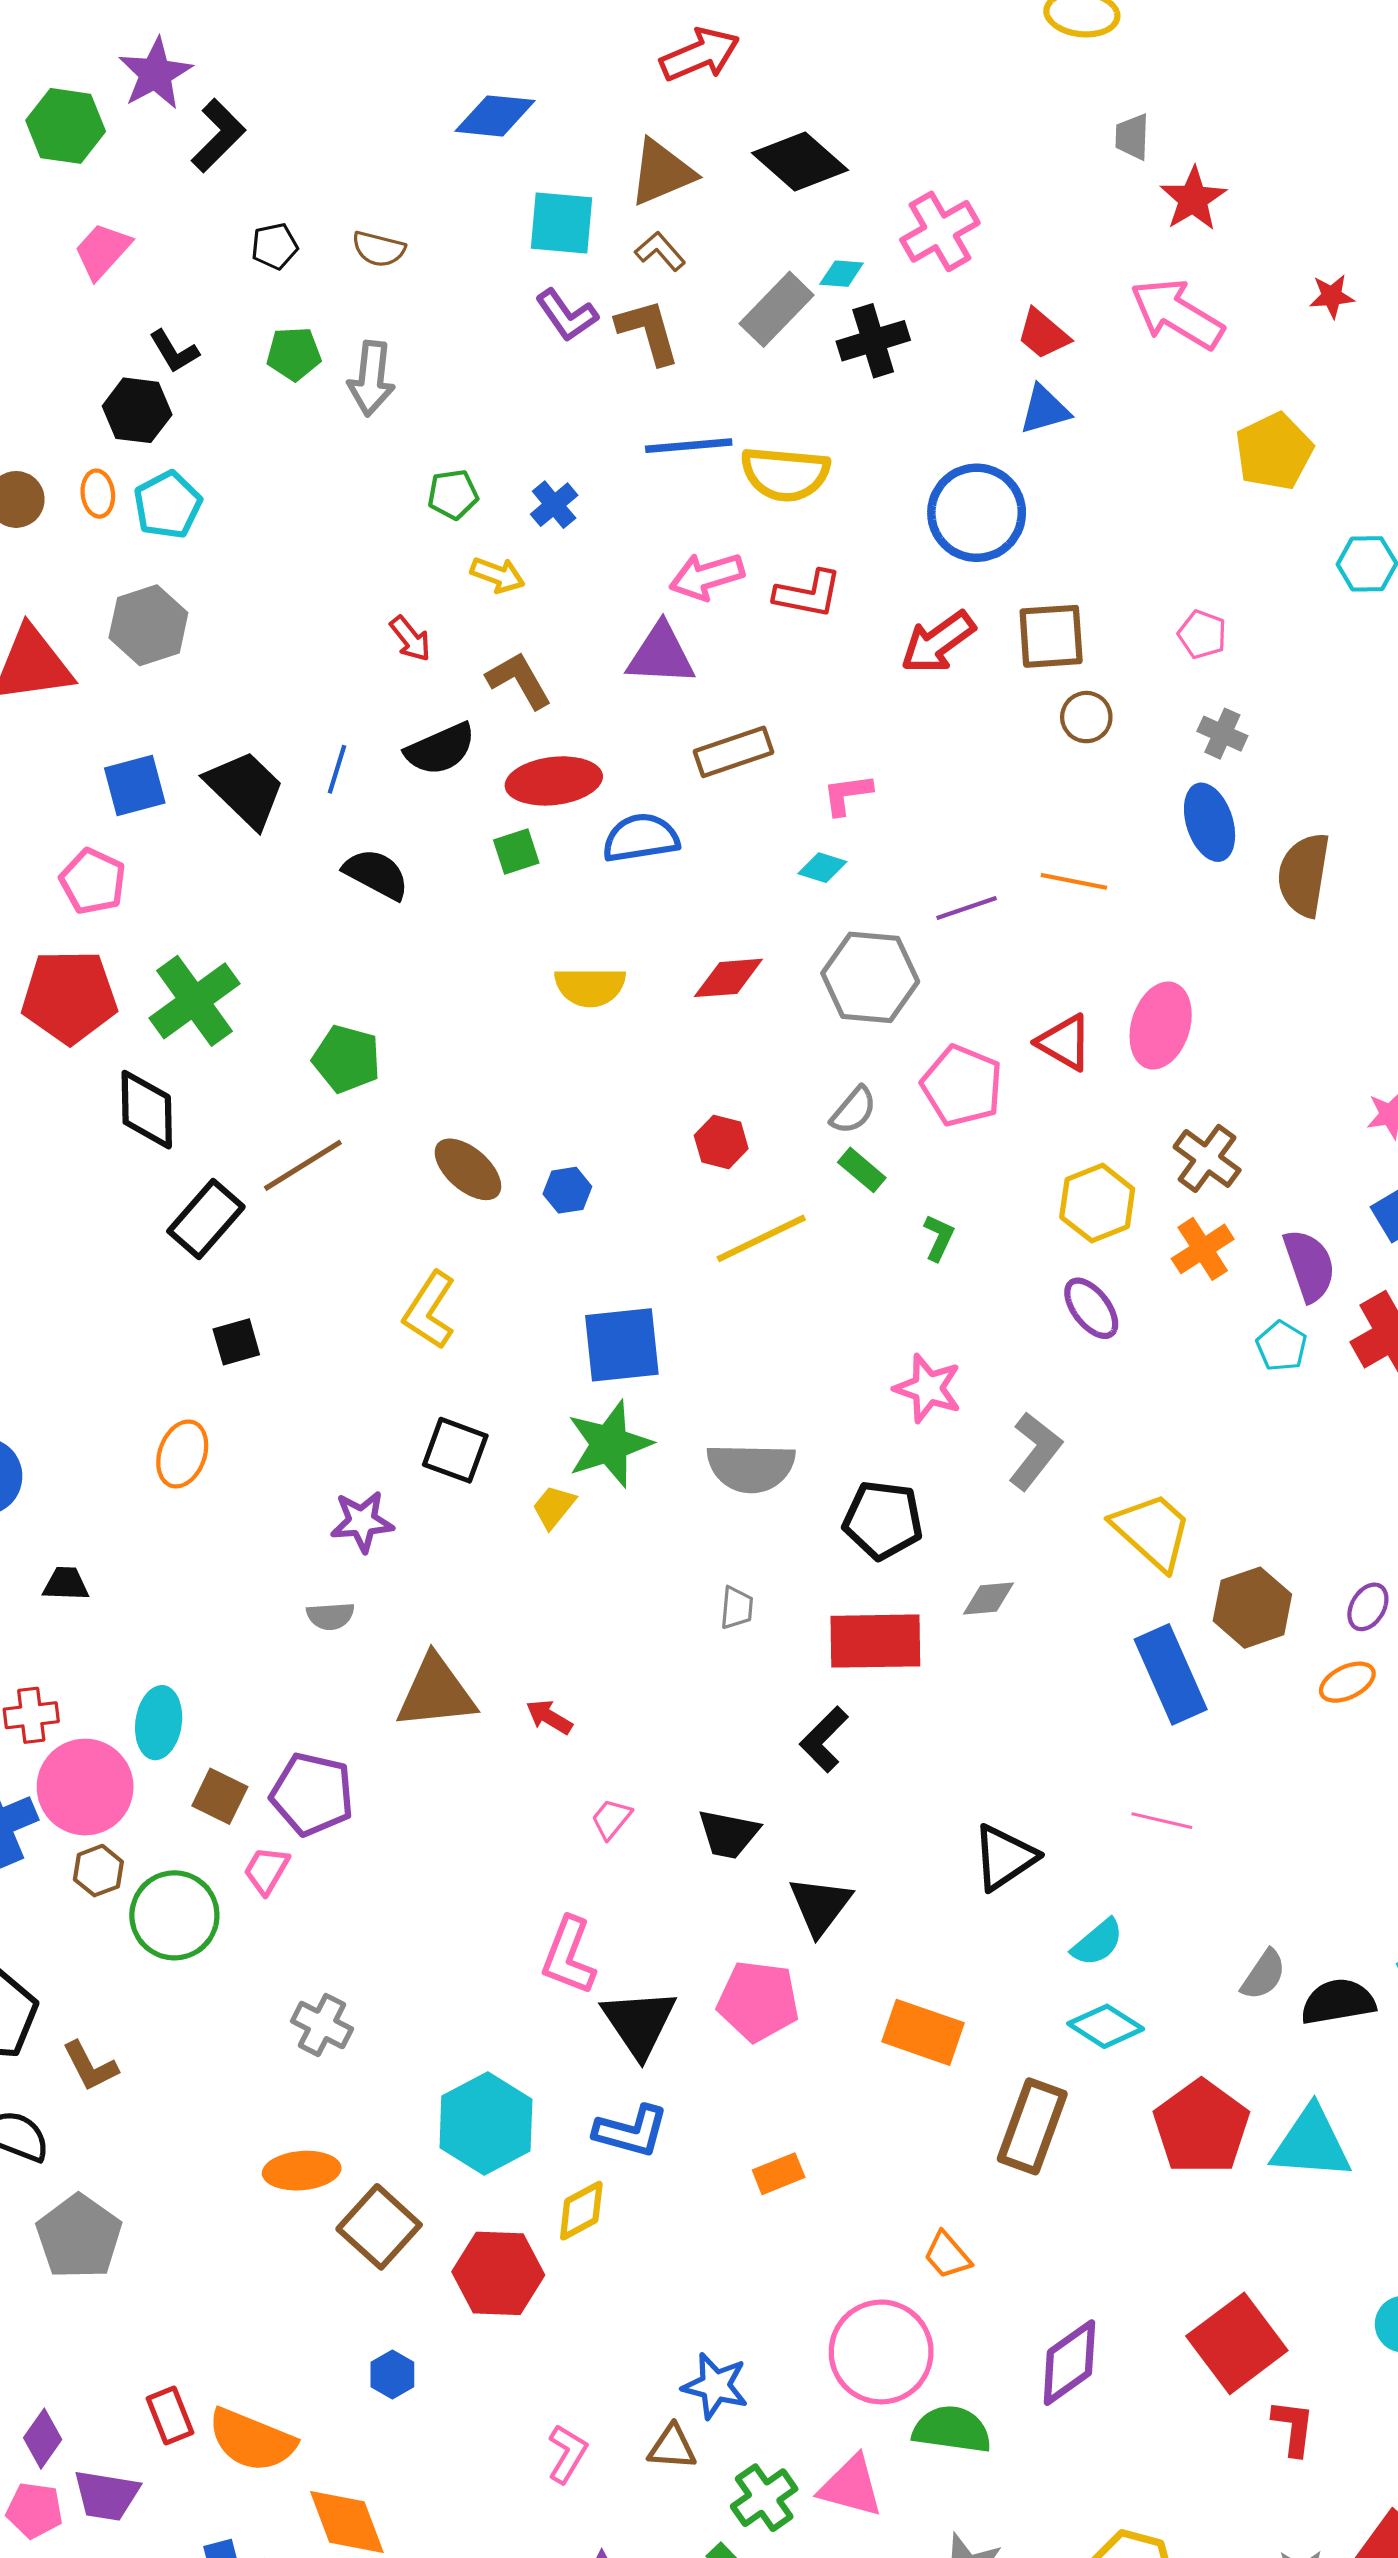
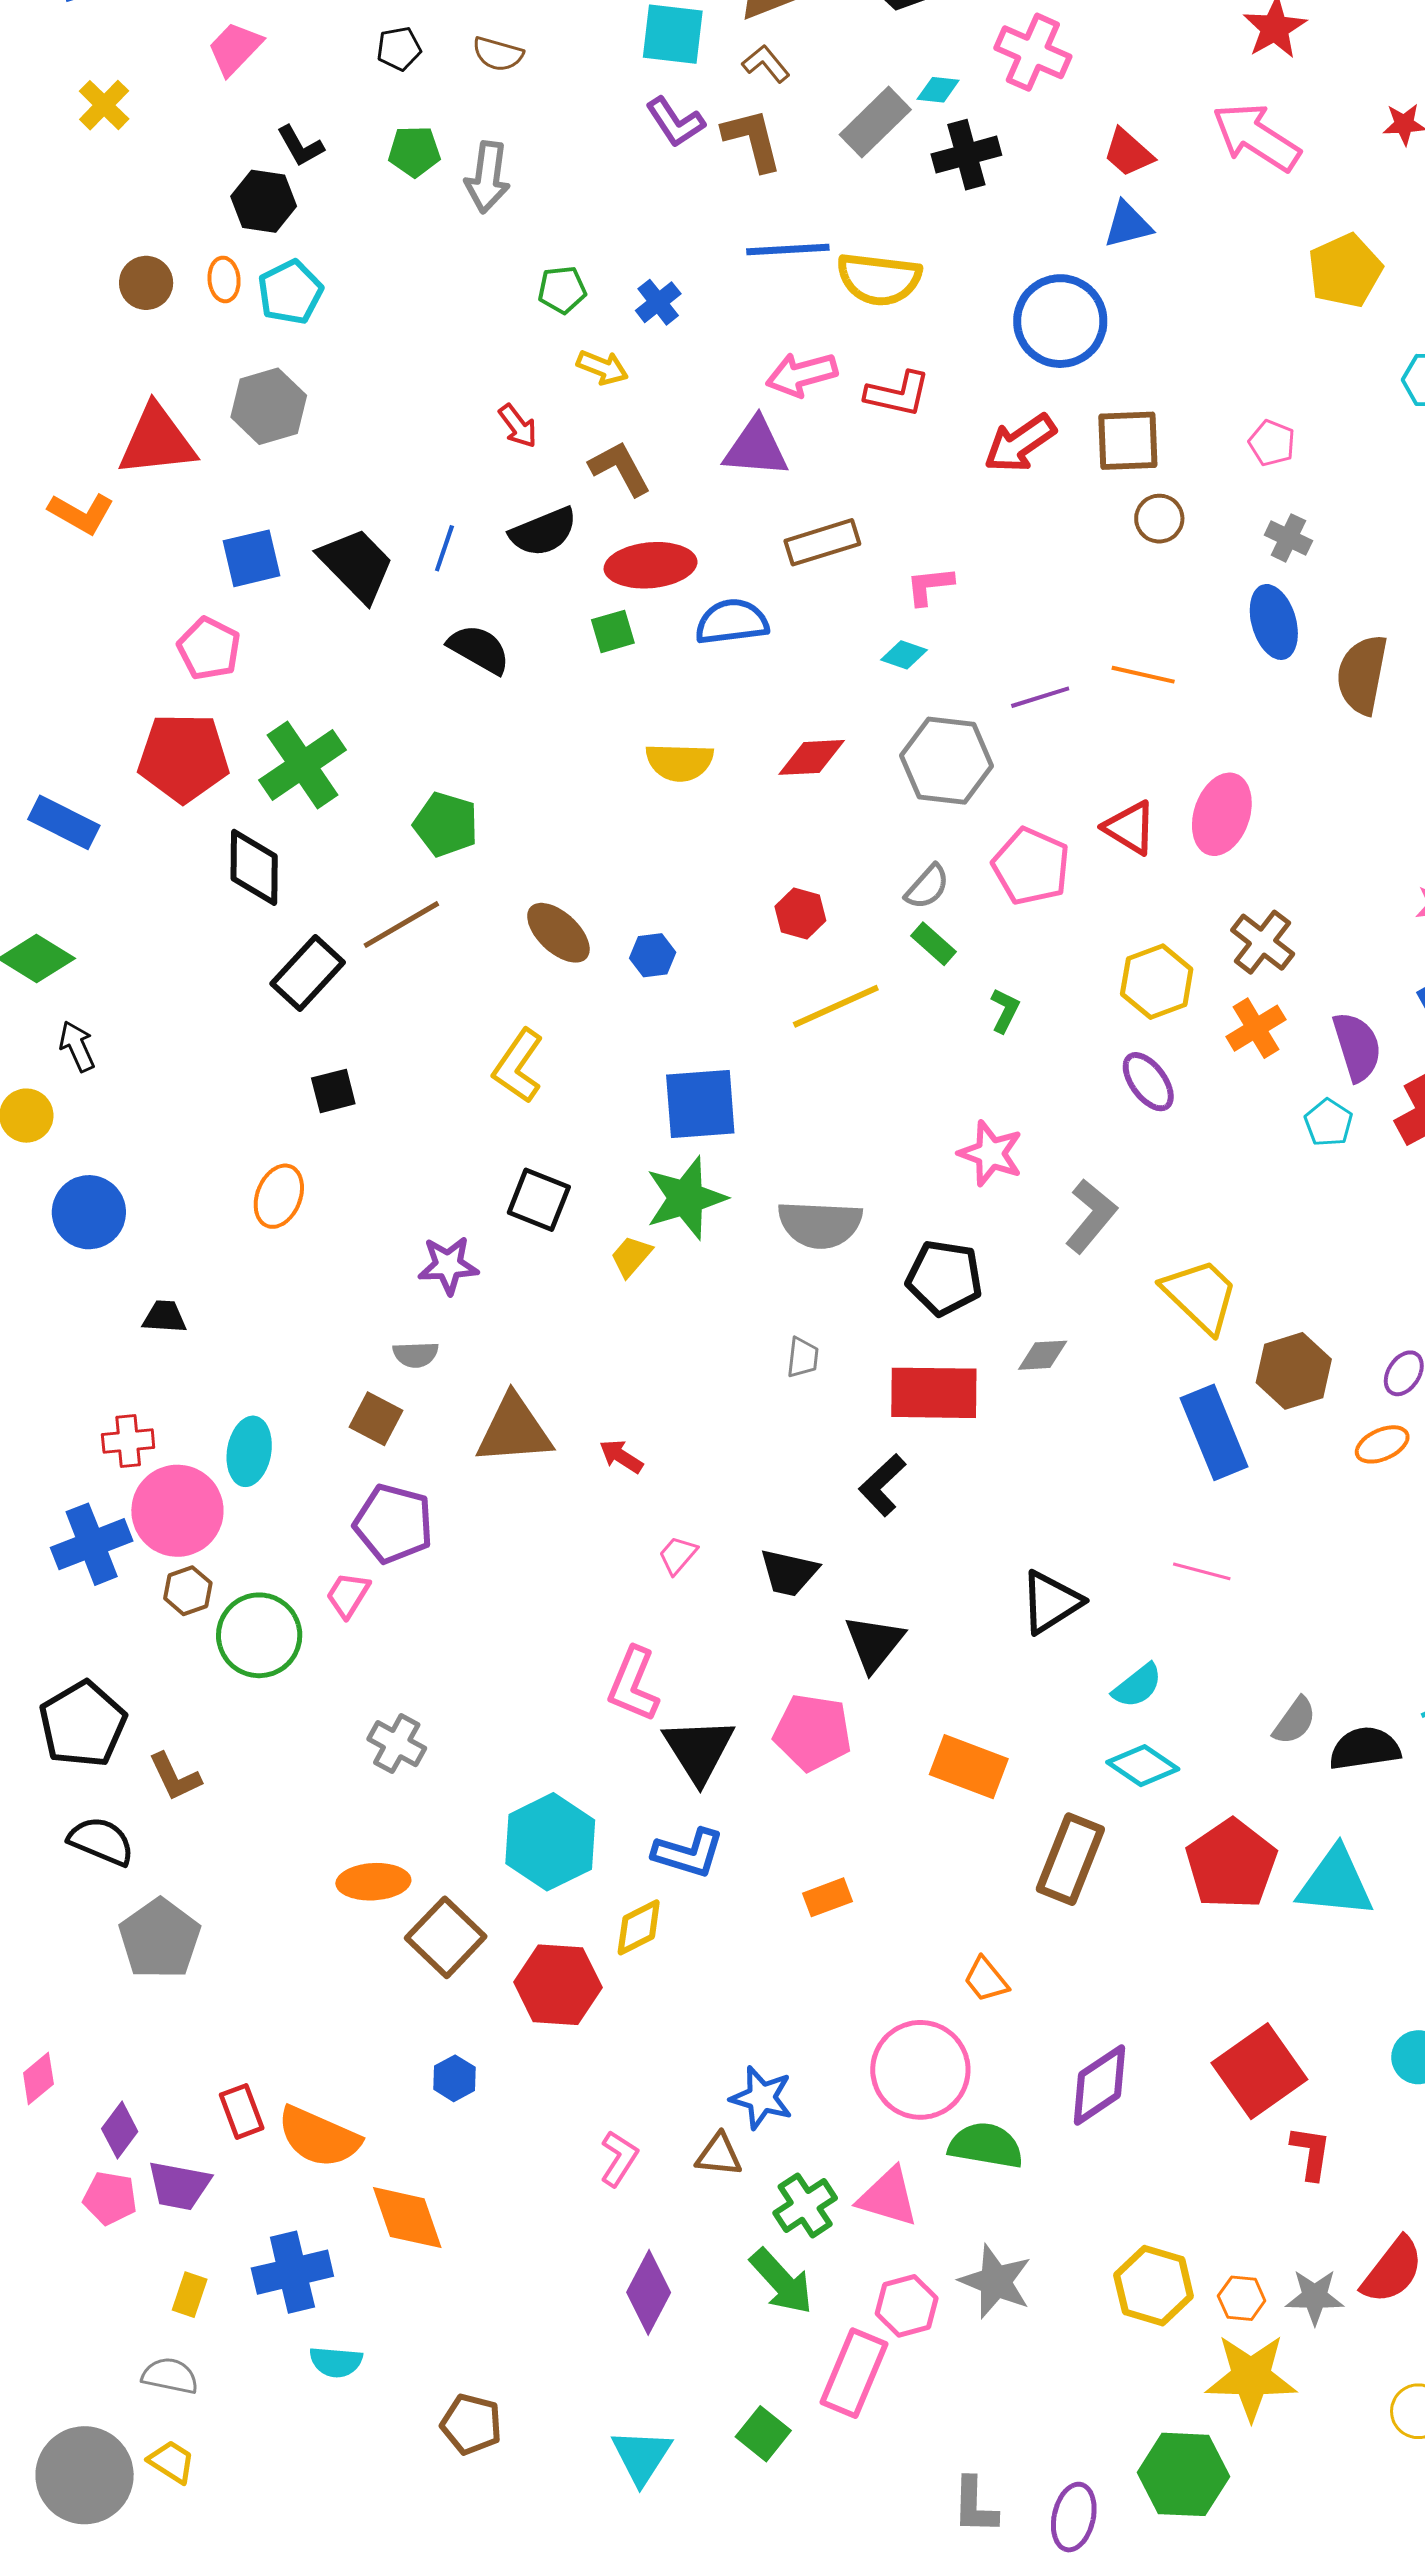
pink cross: (940, 231) -> (1033, 52), turned -38
brown square: (220, 1796) -> (376, 1419), moved

